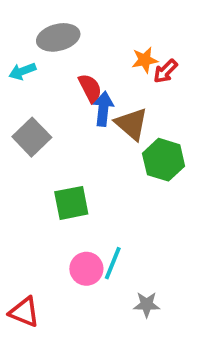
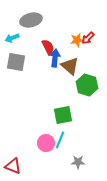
orange star: (145, 60) -> (77, 40), moved
gray square: (32, 137) -> (16, 62), moved, turned -36
green square: (71, 203) -> (63, 115), moved

